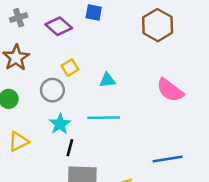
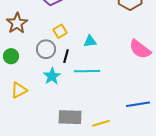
black line: (70, 148) -> (66, 56), moved

